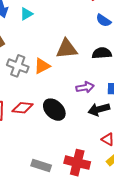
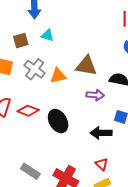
cyan triangle: (26, 14) -> (47, 35), moved, turned 32
purple arrow: (85, 87) -> (95, 95), moved

